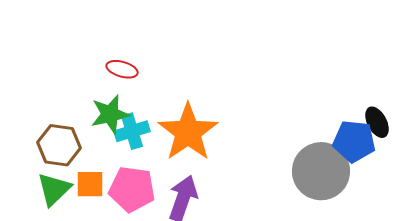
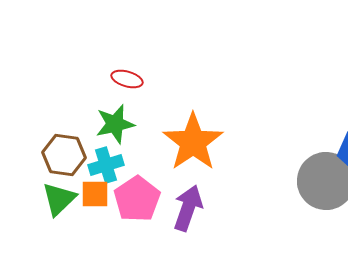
cyan cross: (132, 131) -> (106, 165), moved
pink pentagon: (132, 189) -> (137, 199), turned 30

